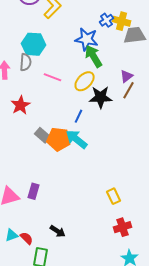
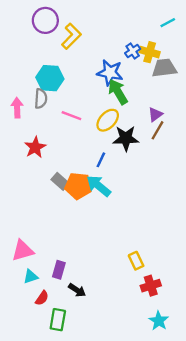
purple rectangle: (34, 191) -> (59, 270), moved
yellow rectangle: (114, 196) -> (136, 261), moved
cyan triangle: (12, 235) -> (31, 277), moved
red semicircle: (27, 238) -> (42, 298), turned 80

